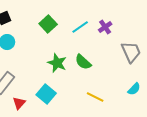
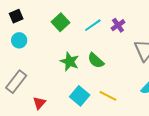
cyan square: (46, 94) -> (80, 96), moved
red triangle: (19, 103) -> (39, 103), moved

